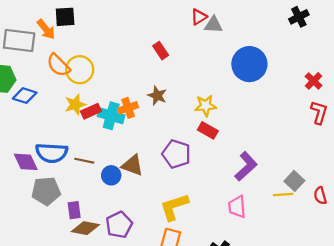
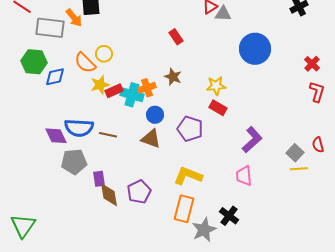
orange semicircle: (58, 65) -> (85, 63), moved
yellow circle: (80, 70) -> (104, 54), size x0.7
blue diamond: (25, 96) -> (55, 77), turned -30
blue circle: (111, 175) -> (155, 115), moved
yellow line: (283, 194) -> (299, 169), moved
red semicircle: (320, 196) -> (318, 145), moved
yellow L-shape: (174, 207) -> (188, 176), turned 40
brown diamond: (85, 228) -> (109, 195), turned 70

